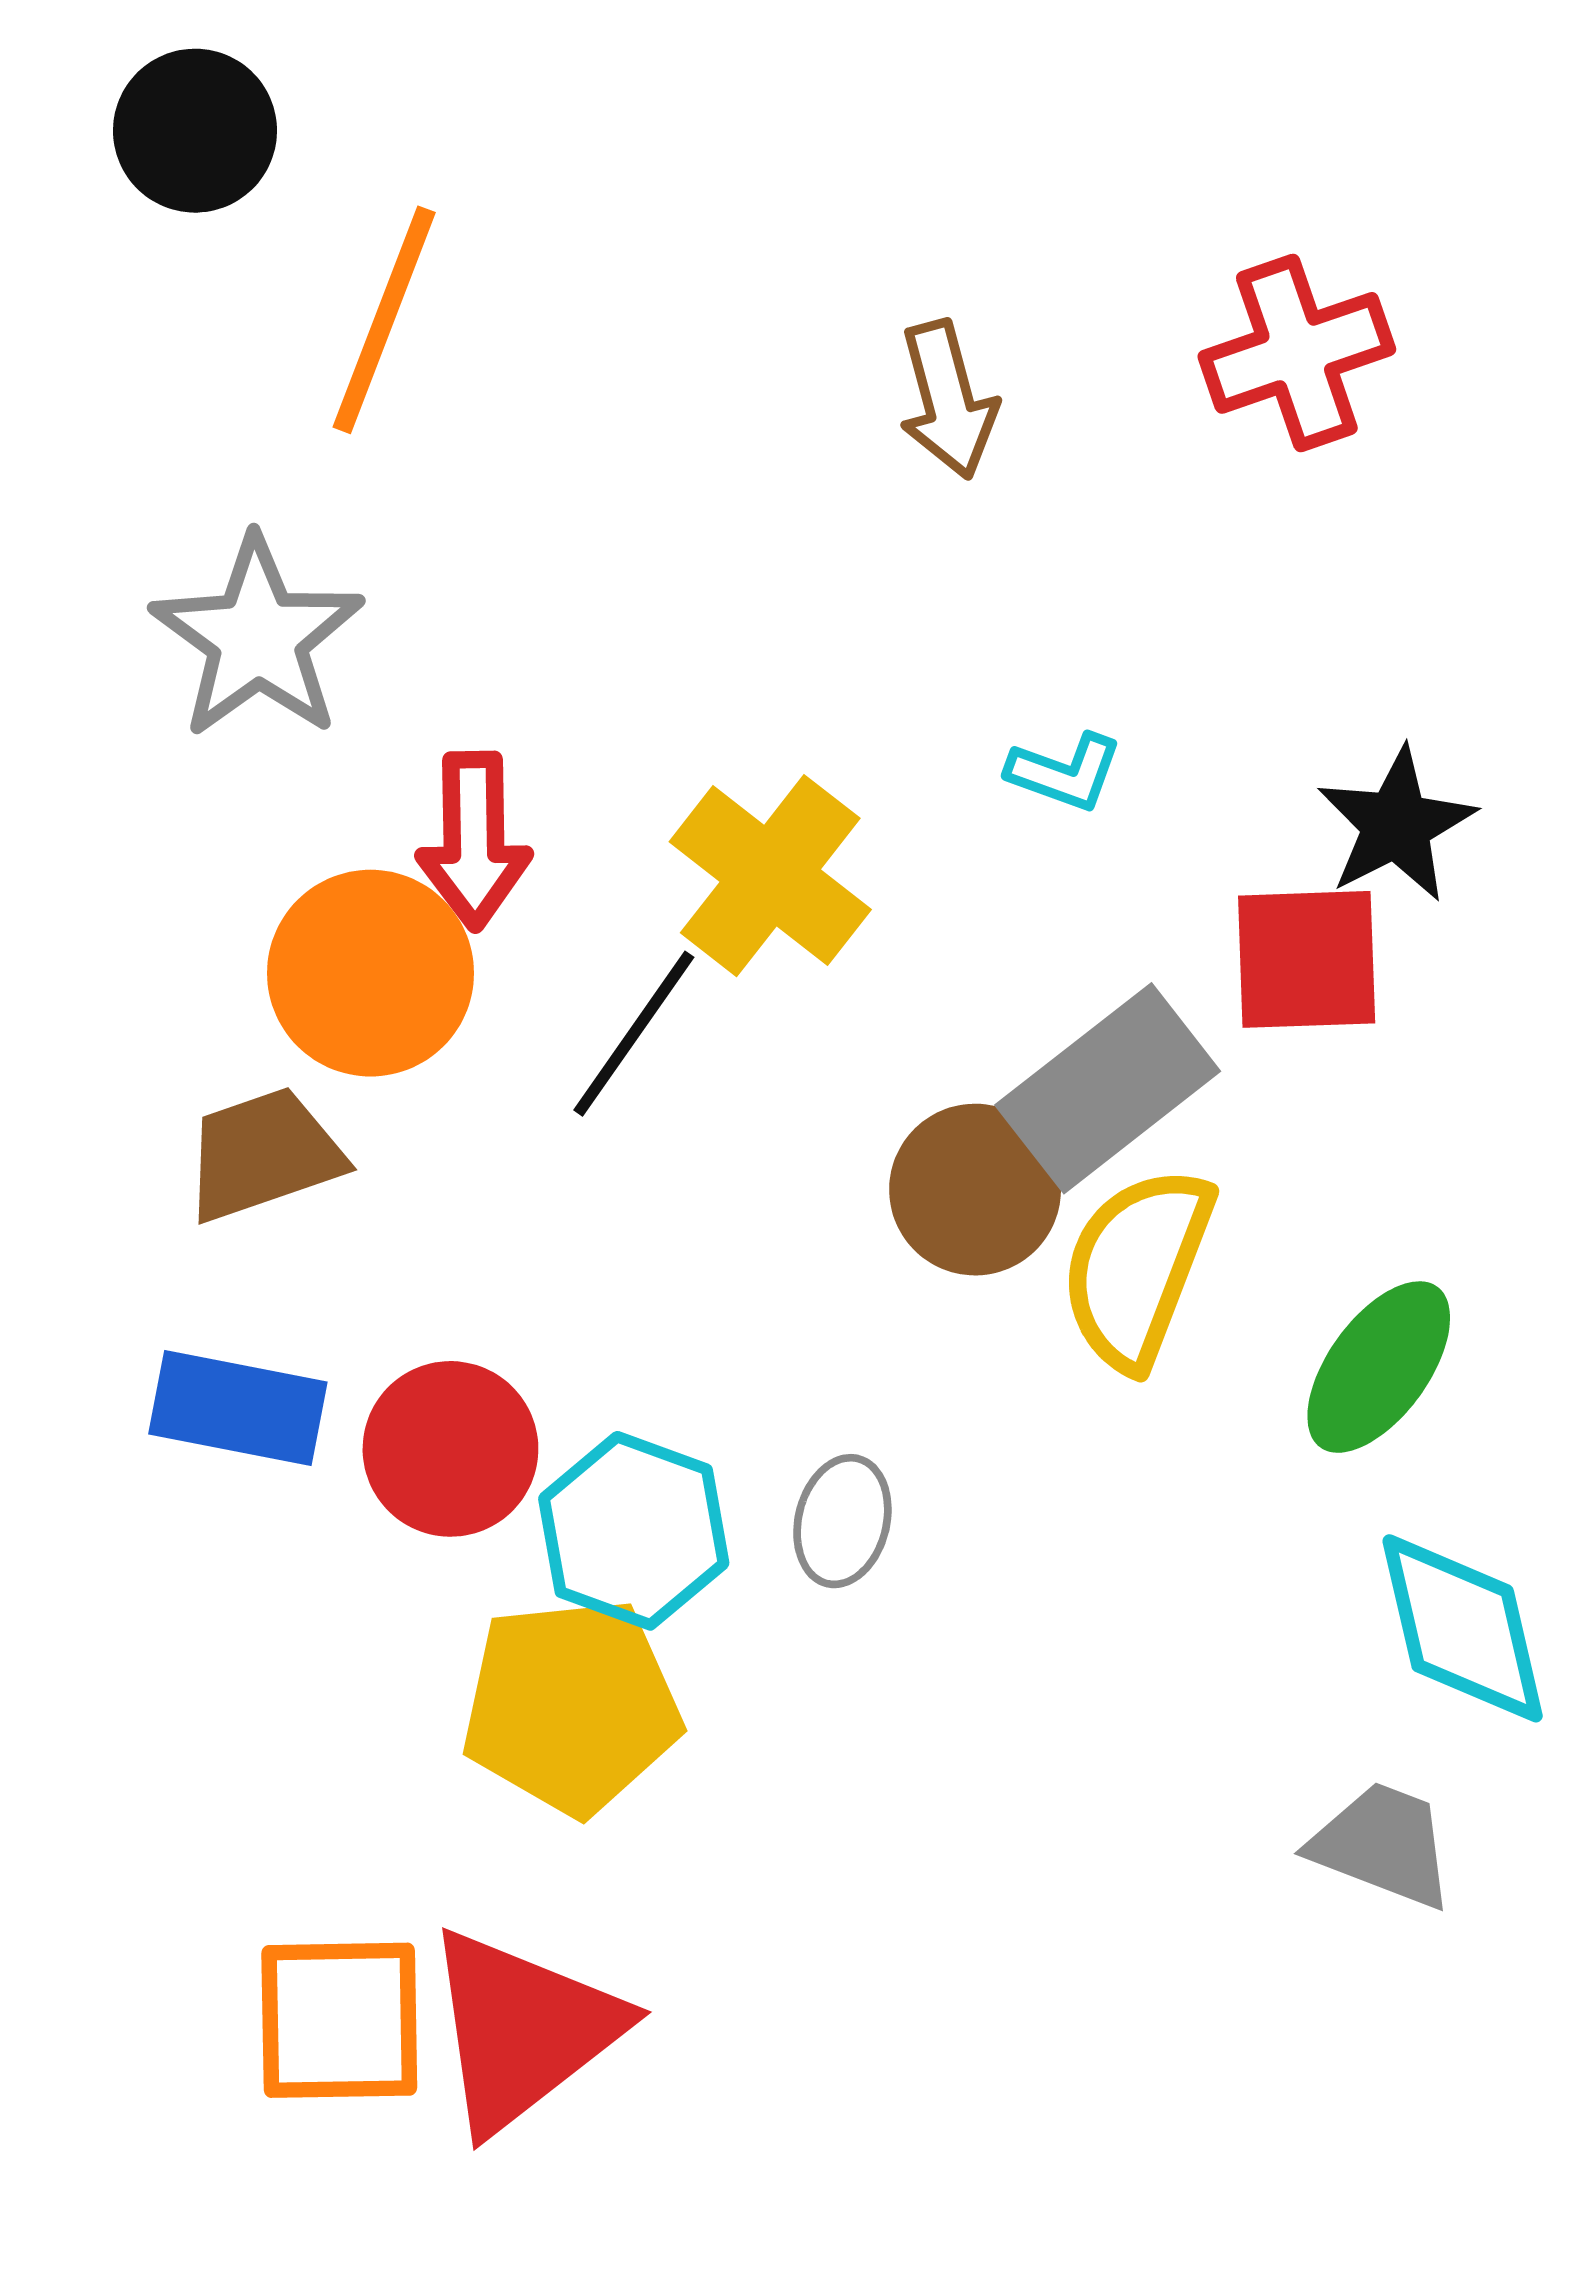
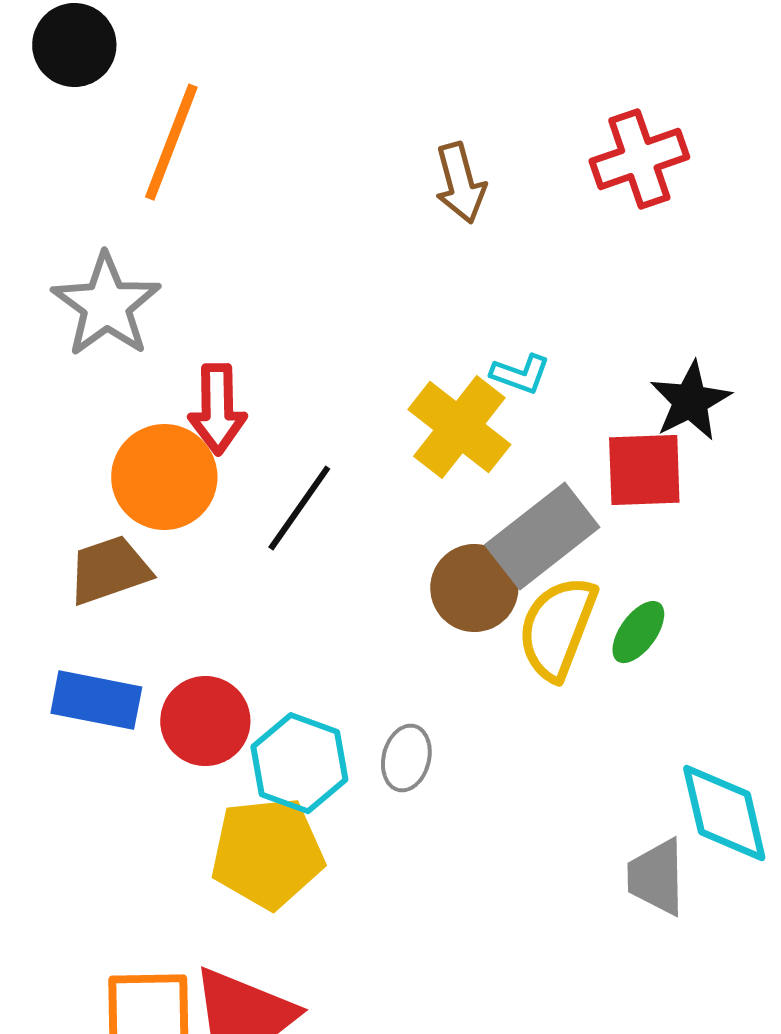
yellow cross: (770, 876) -> (459, 427), moved
green ellipse: (1379, 1367) -> (638, 632), moved, size x0.7
gray trapezoid: (1383, 1845) -> (656, 877), moved, turned -112

